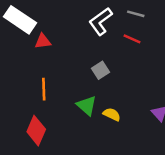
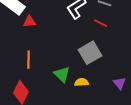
gray square: (100, 70) -> (90, 53), moved, size x1.6
yellow semicircle: (112, 114) -> (81, 82), turned -32

